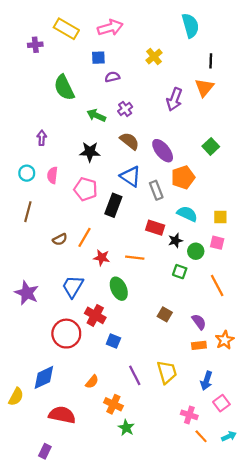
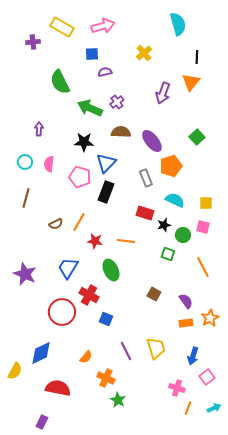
green arrow: (96, 115) -> (90, 108), size x1.4
brown semicircle: (129, 141) -> (121, 132), turned -36
blue triangle: (131, 176) -> (106, 163), moved, turned 40
orange line: (201, 436) -> (188, 408), turned 64

